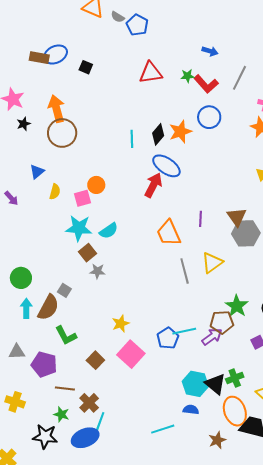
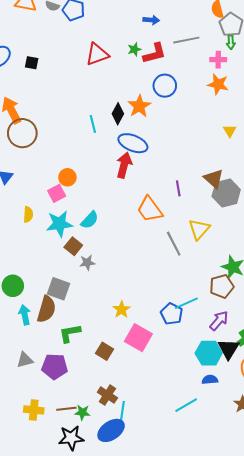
gray line: (239, 78) -> (186, 40), turned 65
red L-shape: (206, 84) -> (155, 53), turned -50
yellow semicircle: (55, 192) -> (28, 214), moved
gray square: (64, 290) -> (59, 289), size x1.6
green L-shape: (66, 336) -> (70, 333), turned 120
purple arrow: (212, 337) -> (219, 321), moved
black triangle: (215, 384) -> (229, 349), turned 35
brown line: (65, 389) -> (66, 409), moved

